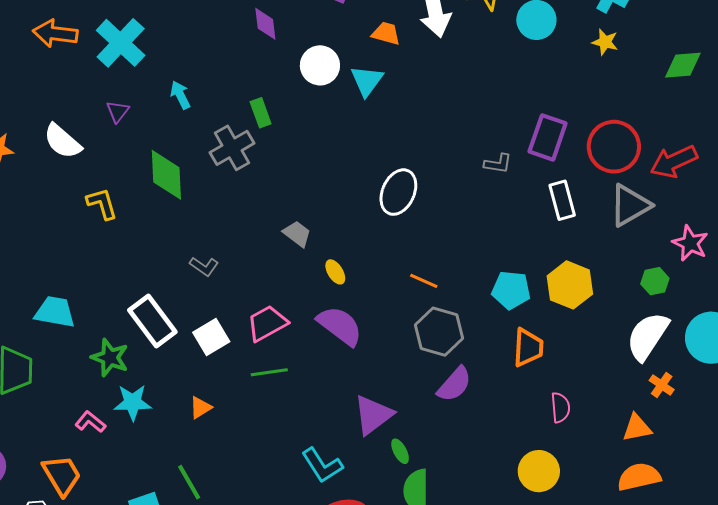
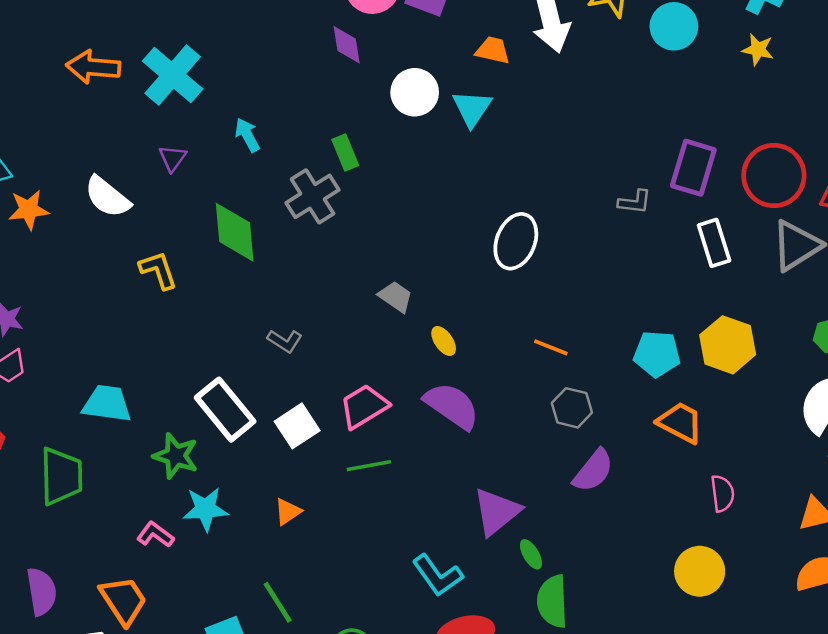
gray hexagon: (439, 332) -> (572, 408), size x0.7
orange trapezoid: (528, 348) -> (680, 423), turned -63

